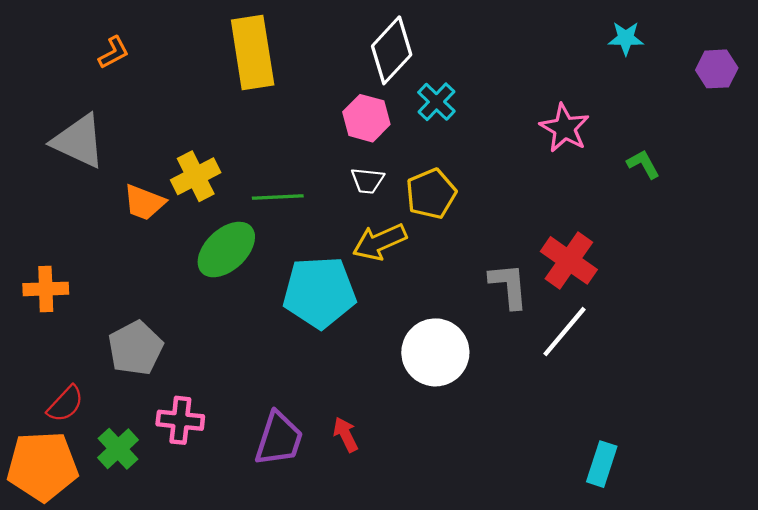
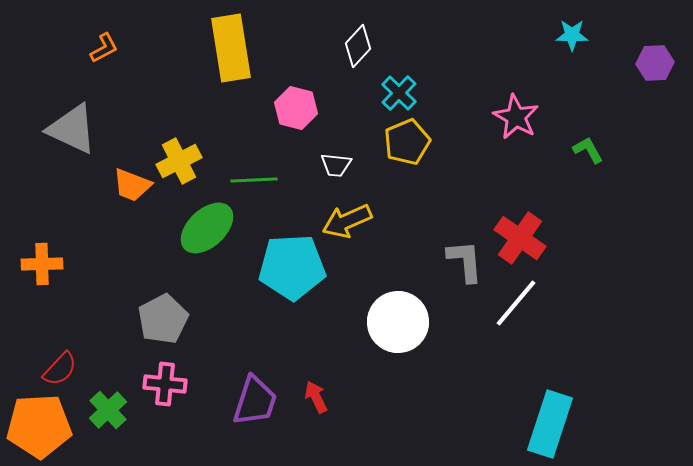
white diamond: (392, 50) -> (358, 46), size x0.7
pink hexagon: (366, 118) -> (296, 108), moved
yellow pentagon: (431, 194) -> (407, 142), moved
gray pentagon: (135, 348) -> (163, 319), moved
cyan rectangle: (602, 464) -> (550, 424), size x1.6

